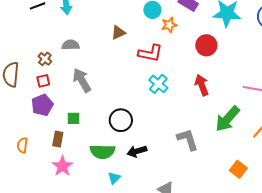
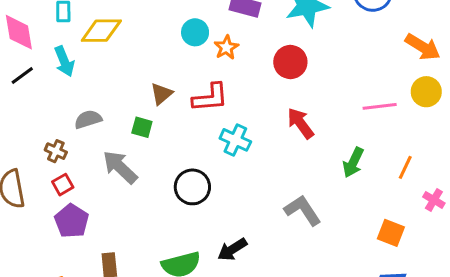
brown triangle: (118, 33) -> (162, 94), moved
green square: (73, 118) -> (142, 127), moved, turned 32
green arrow: (228, 119) -> (353, 162), size x0.7
black circle: (121, 120) -> (192, 187), moved

